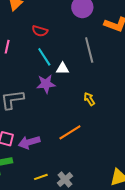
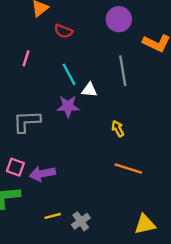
red semicircle: (40, 31) -> (63, 31), moved
orange line: (70, 132) -> (128, 168), moved, turned 45

